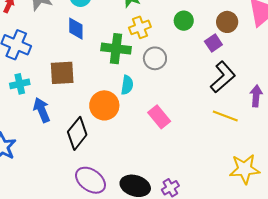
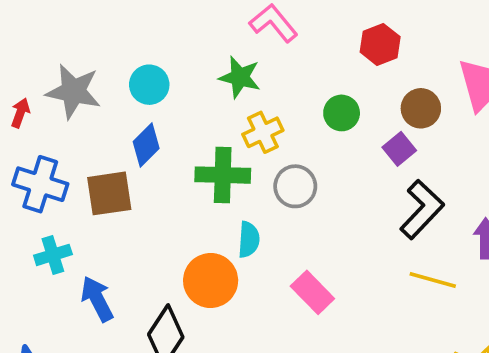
blue diamond: (76, 29) -> (146, 145), turned 50
brown square: (62, 73) -> (109, 193), moved

